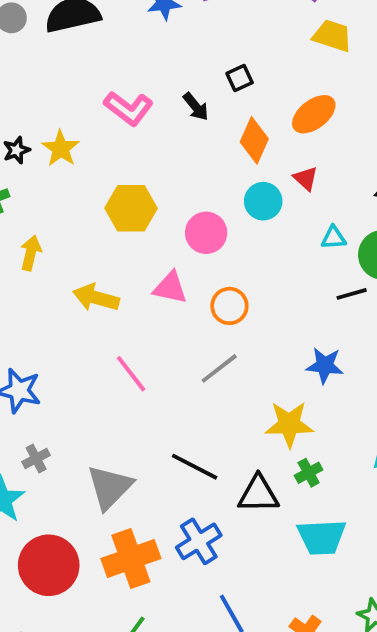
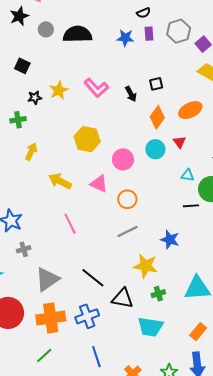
yellow star: (61, 149) -> (59, 90), moved
gray line: (219, 368) -> (127, 232), moved
gray cross: (36, 459) -> (24, 249), moved
green cross: (309, 473) -> (158, 294), moved

